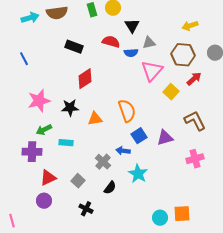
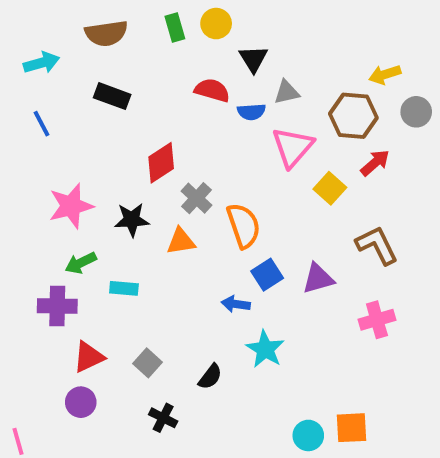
cyan arrow: (30, 18) -> (42, 63), moved
yellow arrow: (190, 26) -> (385, 75), moved
black rectangle: (74, 47) -> (112, 96), moved
gray cross: (103, 162) -> (196, 198), moved

